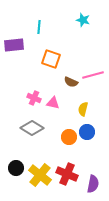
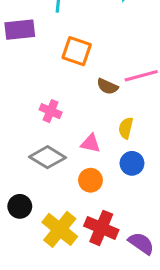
pink triangle: (53, 103) -> (90, 143), moved
orange circle: (69, 137) -> (90, 180), moved
black circle: (16, 168) -> (20, 206), moved
purple semicircle: (93, 184) -> (141, 243), turned -66

